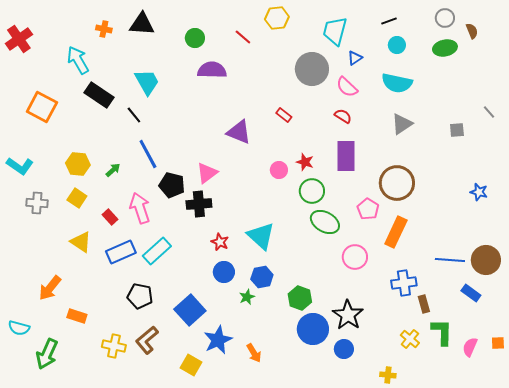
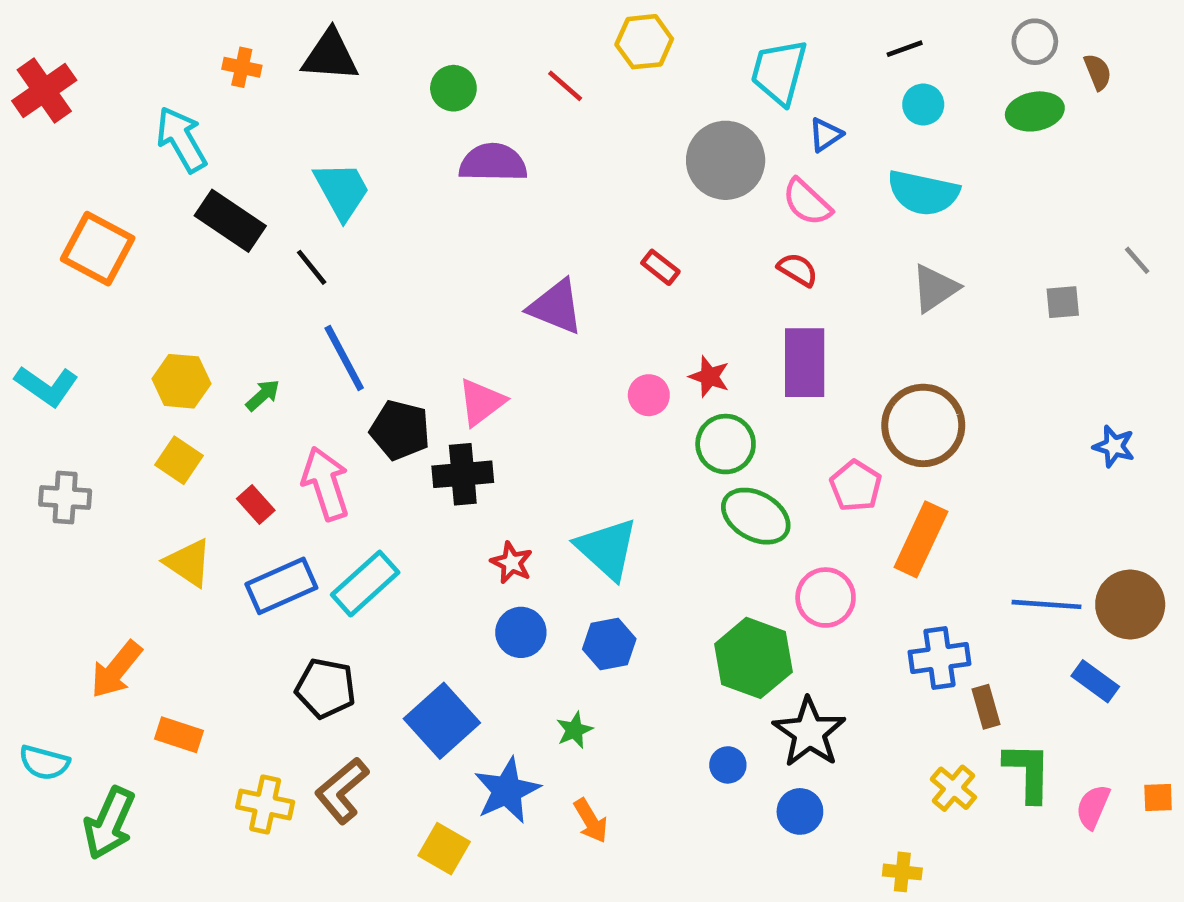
gray cross: (37, 203) -> (65, 498), moved
green star: (247, 297) -> (574, 730), moved
green hexagon: (300, 298) -> (753, 658), moved, size x1.4
blue circle: (313, 329) -> (728, 765), size x0.5

